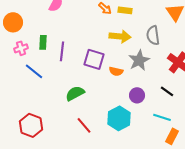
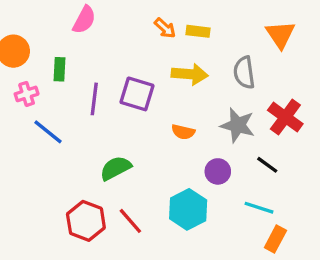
green rectangle: (43, 42) -> (60, 69), moved
purple square: (94, 59) -> (137, 94), moved
gray star: (139, 60) -> (238, 125), moved, turned -30
red hexagon: (31, 125) -> (86, 221), moved

